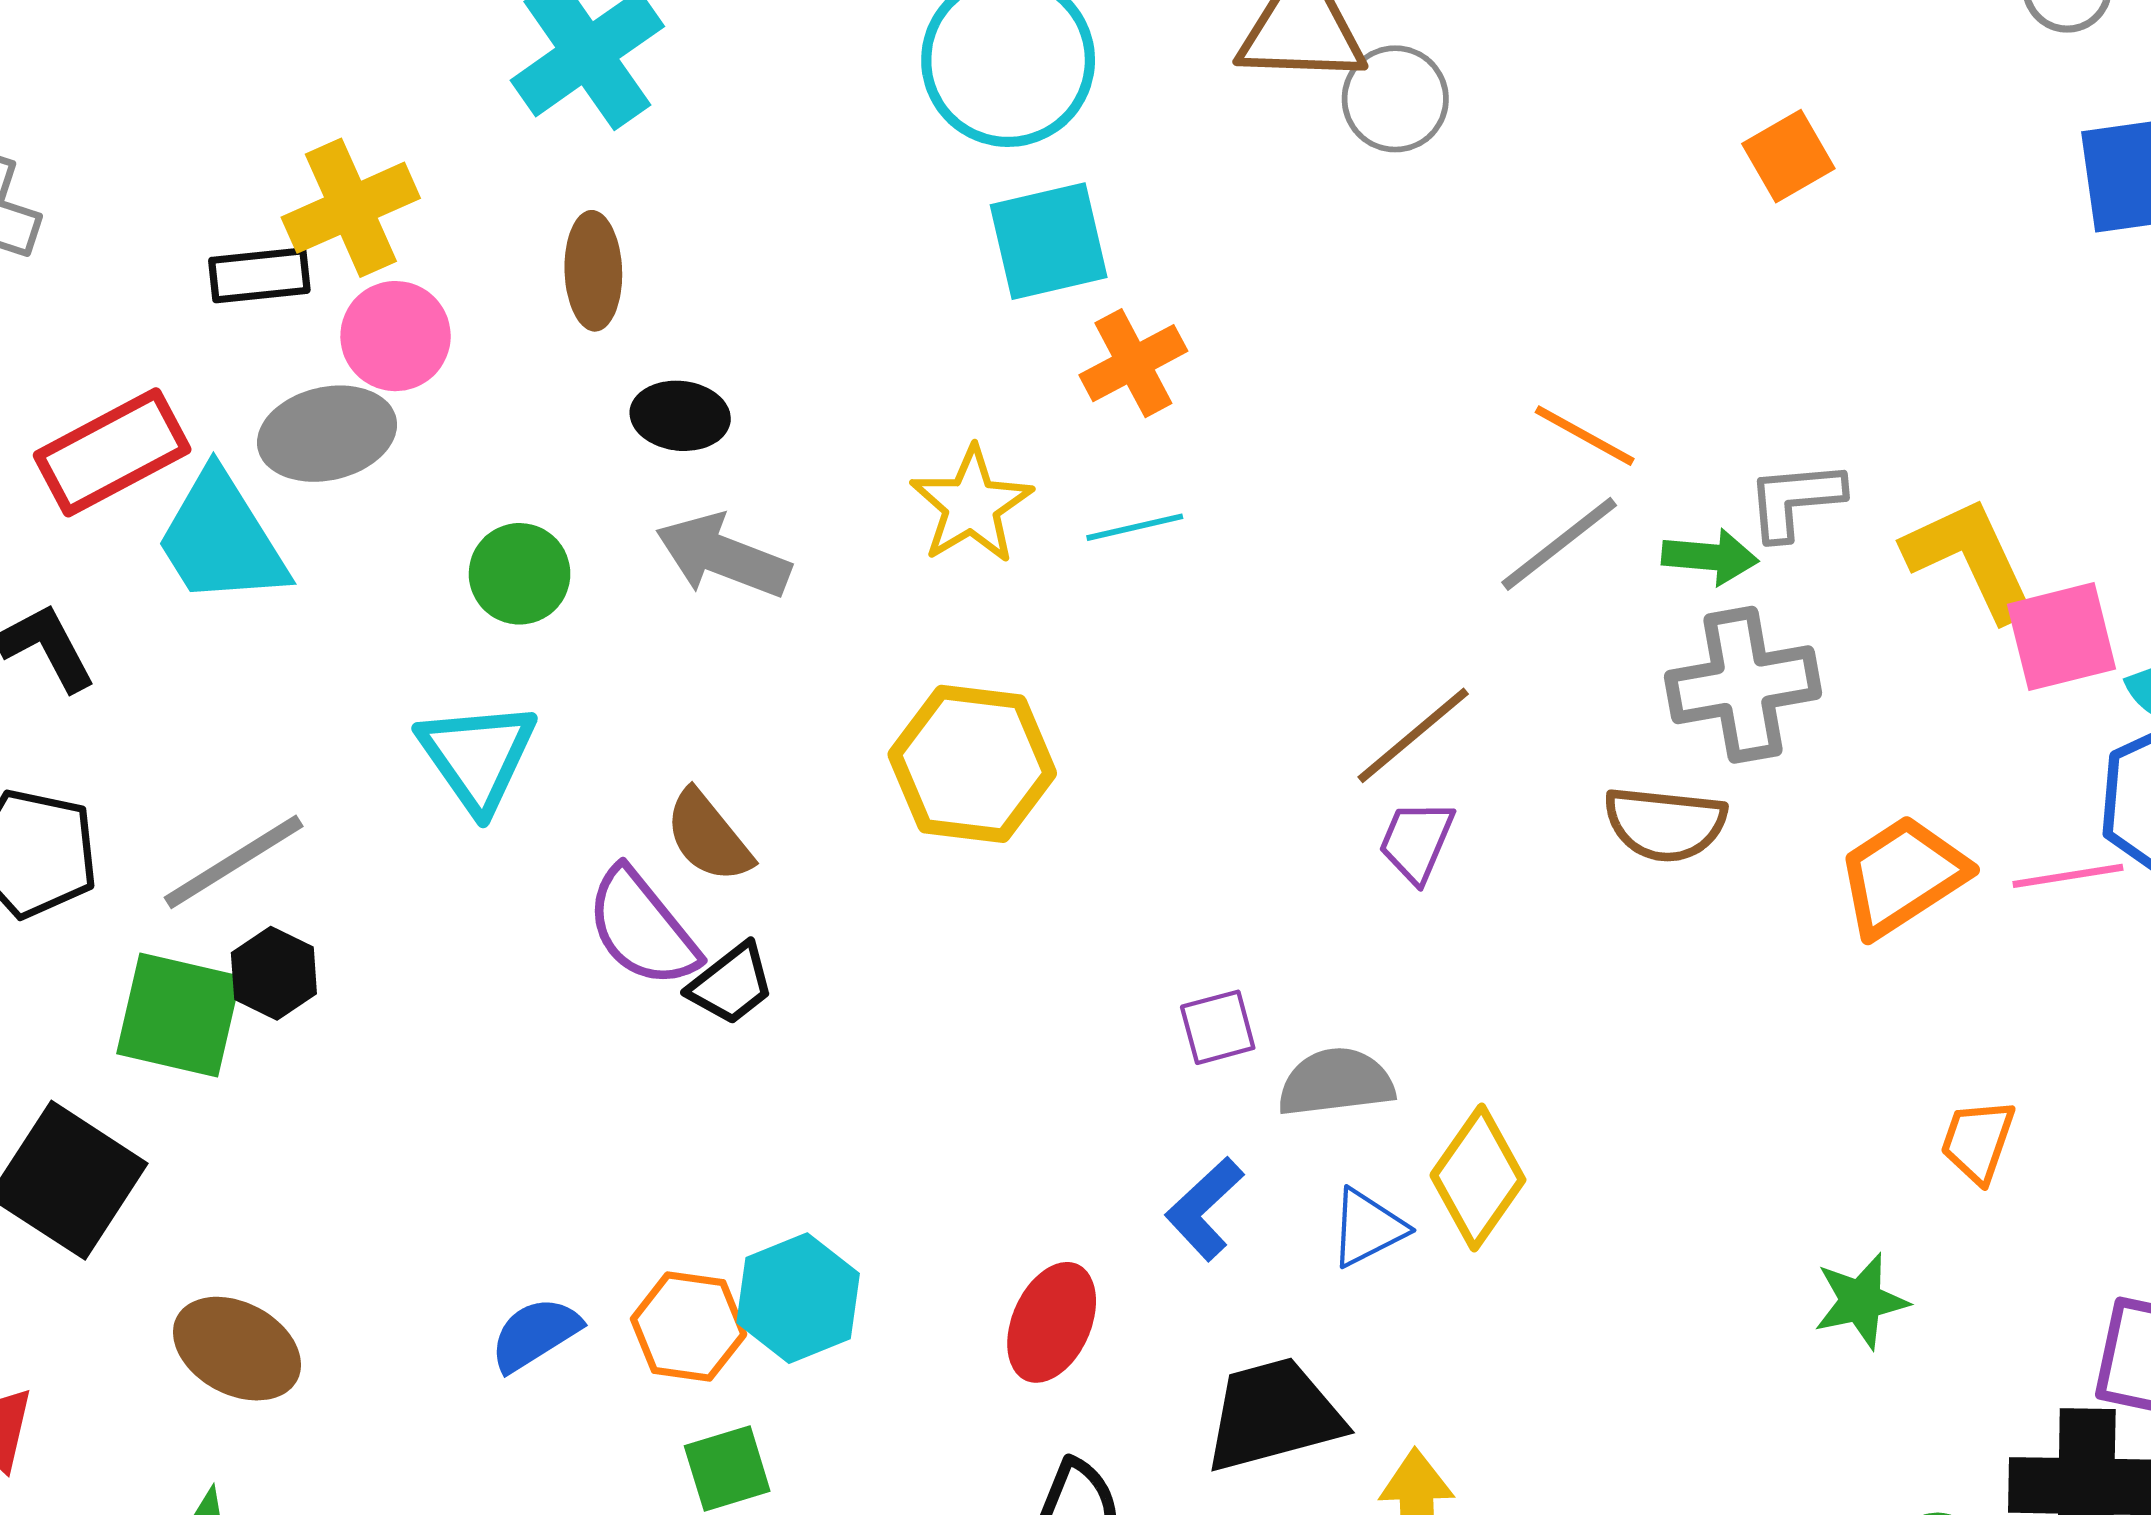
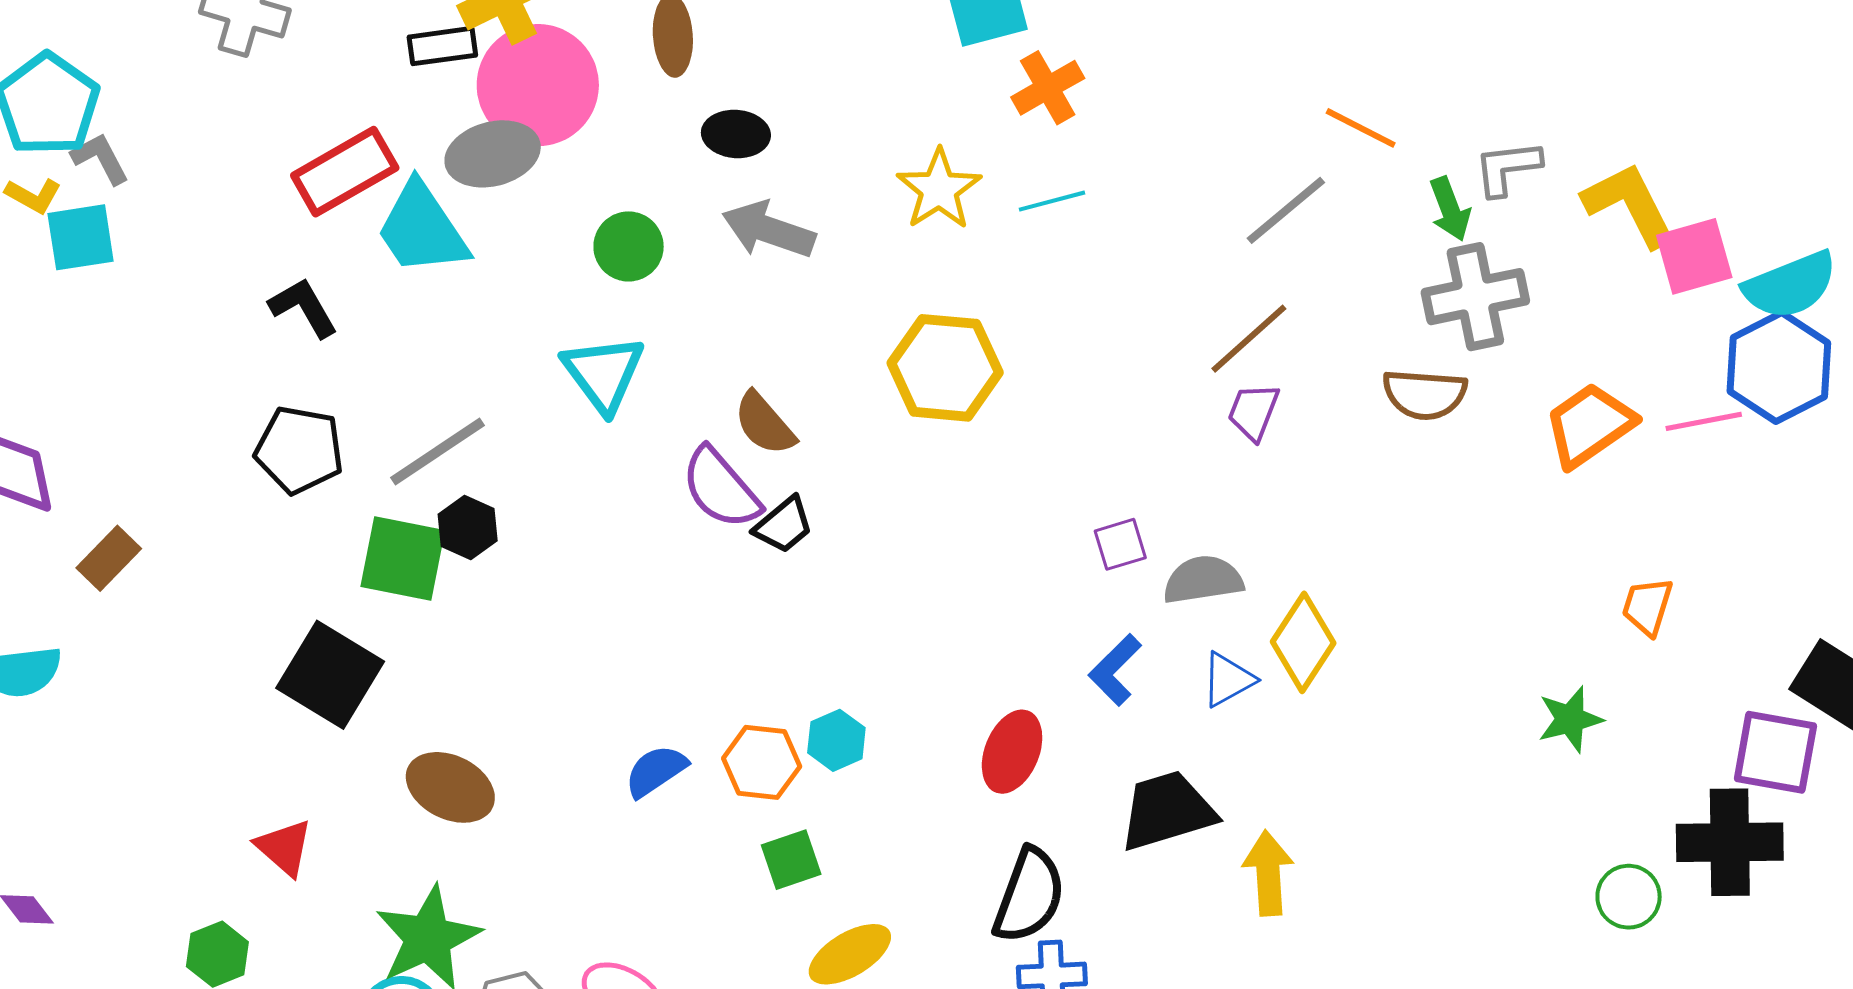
pink circle: (396, 336) -> (538, 85), size x1.6
gray line: (1559, 544) -> (1286, 210), moved
green arrow: (1710, 557) -> (1450, 209), turned 66
cyan hexagon: (798, 1298) -> (836, 740), size x0.7

